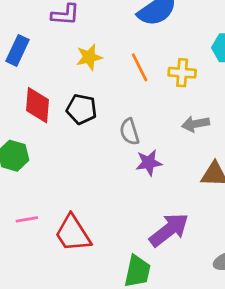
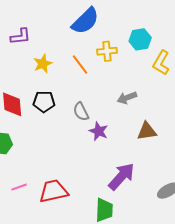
yellow cross: (182, 73) -> (107, 51), moved
purple star: (149, 163) -> (99, 131), turned -30
red trapezoid: (73, 233) -> (53, 191), turned 120

